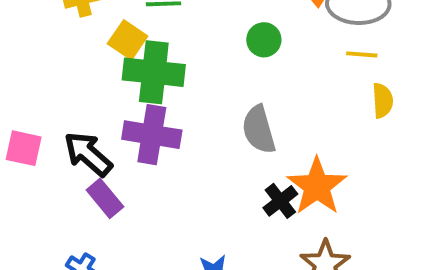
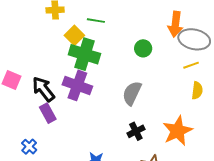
yellow line: (362, 54) -> (191, 65), turned -35
gray semicircle: (259, 130) -> (132, 93), turned 30
orange star: (317, 186) -> (178, 131), moved

